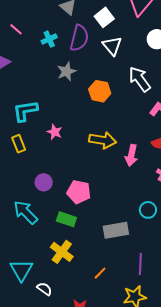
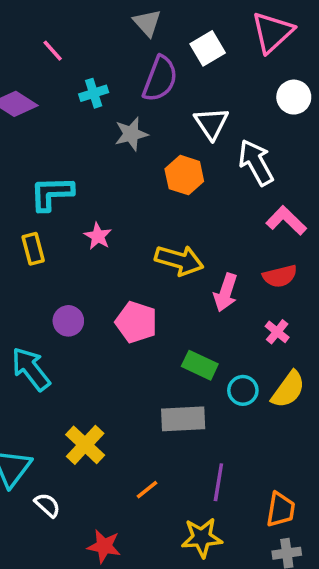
cyan cross: (49, 39) -> (94, 93), moved
white triangle: (112, 46) -> (211, 123), moved
pink pentagon: (79, 192) -> (136, 322), moved
green rectangle: (66, 219) -> (200, 365), moved

